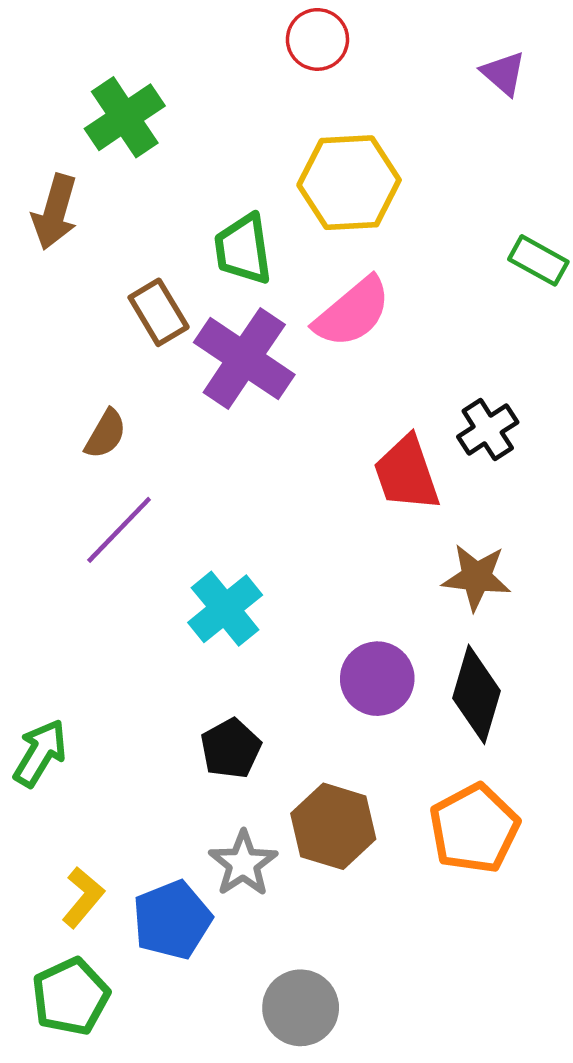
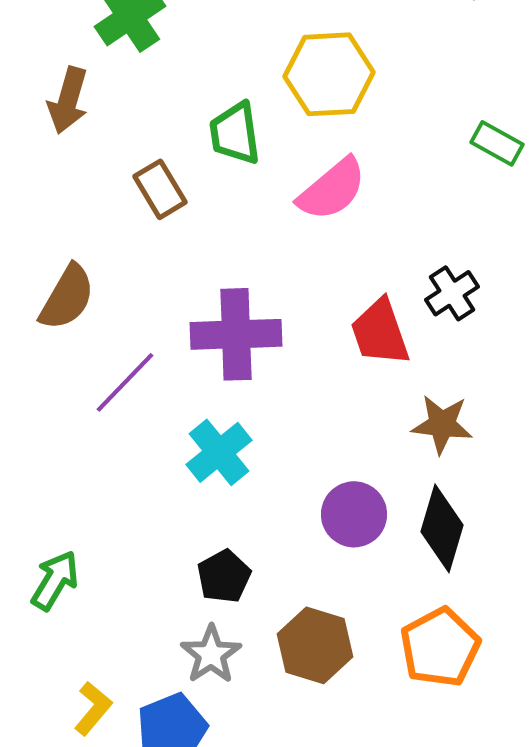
purple cross: (244, 358) -> (236, 334), moved, turned -36
brown semicircle: (106, 434) -> (67, 297), moved, size x1.5
gray star: (243, 864) -> (211, 654), moved

